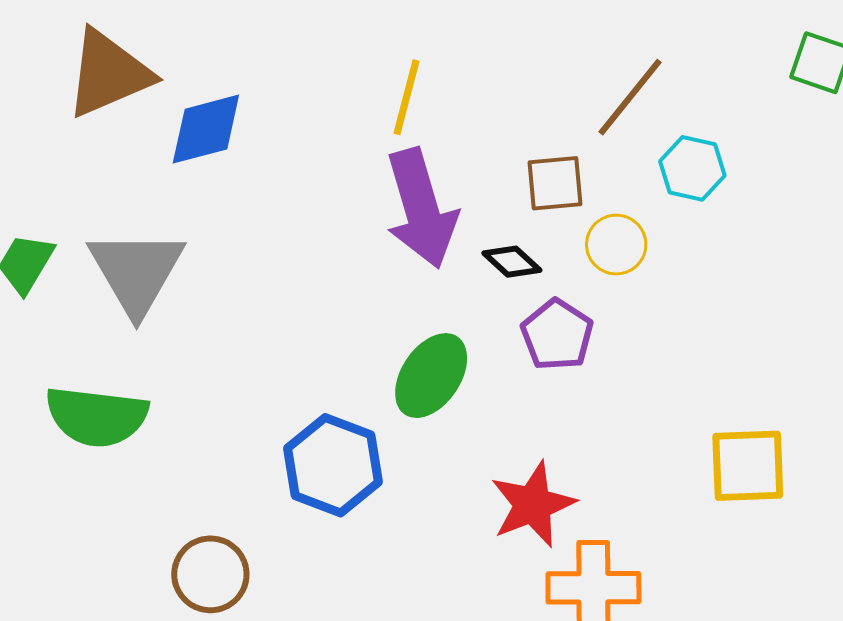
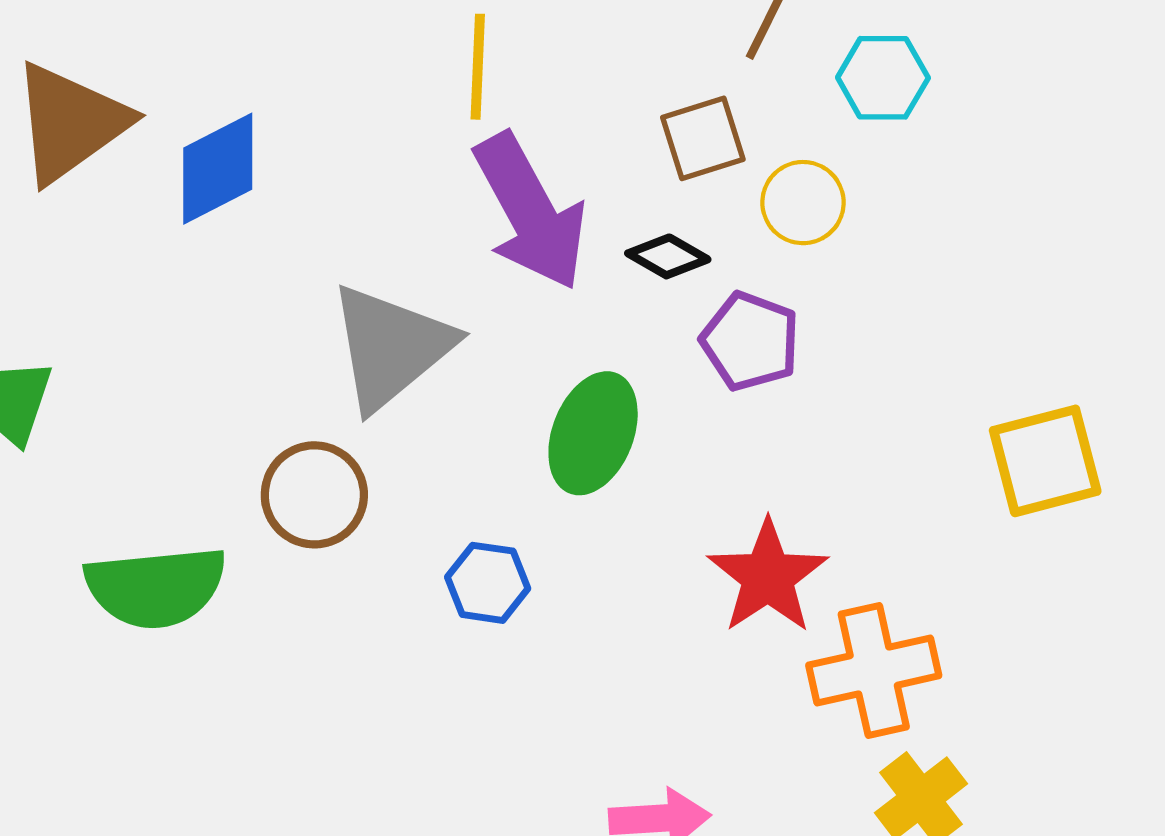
gray triangle: (136, 272) -> (391, 347), moved, turned 33
blue hexagon: (333, 465) -> (488, 583), size x0.6
brown circle: (210, 574) -> (314, 495), moved

